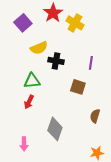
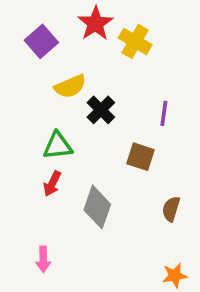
black cross: (56, 61) -> (101, 110), turned 35
gray diamond: (55, 129) -> (97, 207), moved

